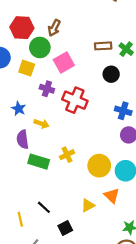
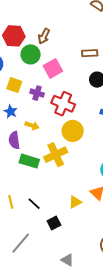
yellow square: (27, 68) -> (14, 85), moved
yellow cross: (67, 155) -> (56, 155), size x1.6
yellow circle: (99, 166) -> (73, 131), moved
yellow line: (20, 219) -> (11, 202), moved

